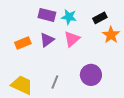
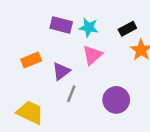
purple triangle: (47, 40) -> (61, 71), moved
gray line: (55, 82) -> (71, 94), moved

